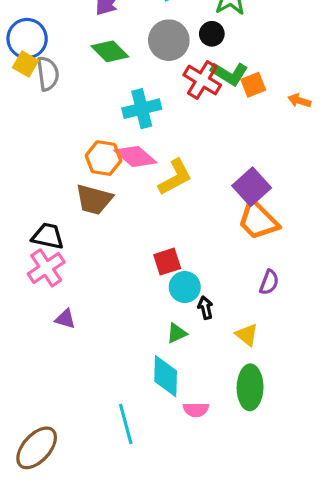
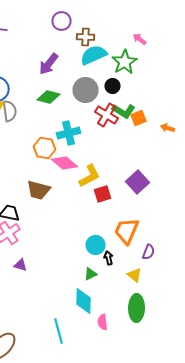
green diamond: (110, 51) -> (49, 97), turned -30
orange hexagon: (104, 158) -> (45, 148), moved
orange trapezoid: (258, 220) -> (127, 231), moved, turned 68
red square: (167, 262) -> (103, 194), moved
purple semicircle: (269, 282) -> (149, 252), moved
pink semicircle: (196, 410) -> (103, 322), turned 84

